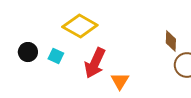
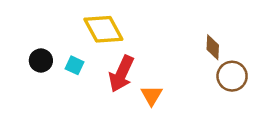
yellow diamond: (80, 26) -> (103, 29), turned 32

